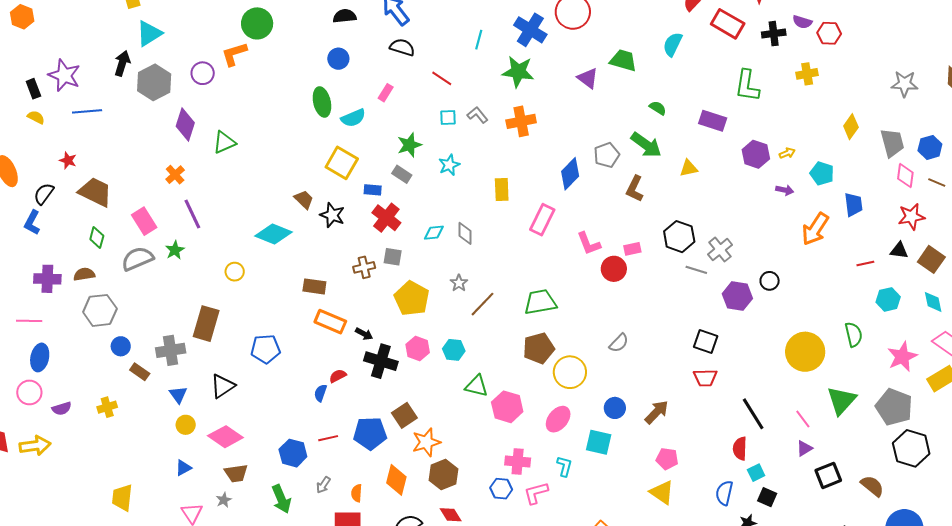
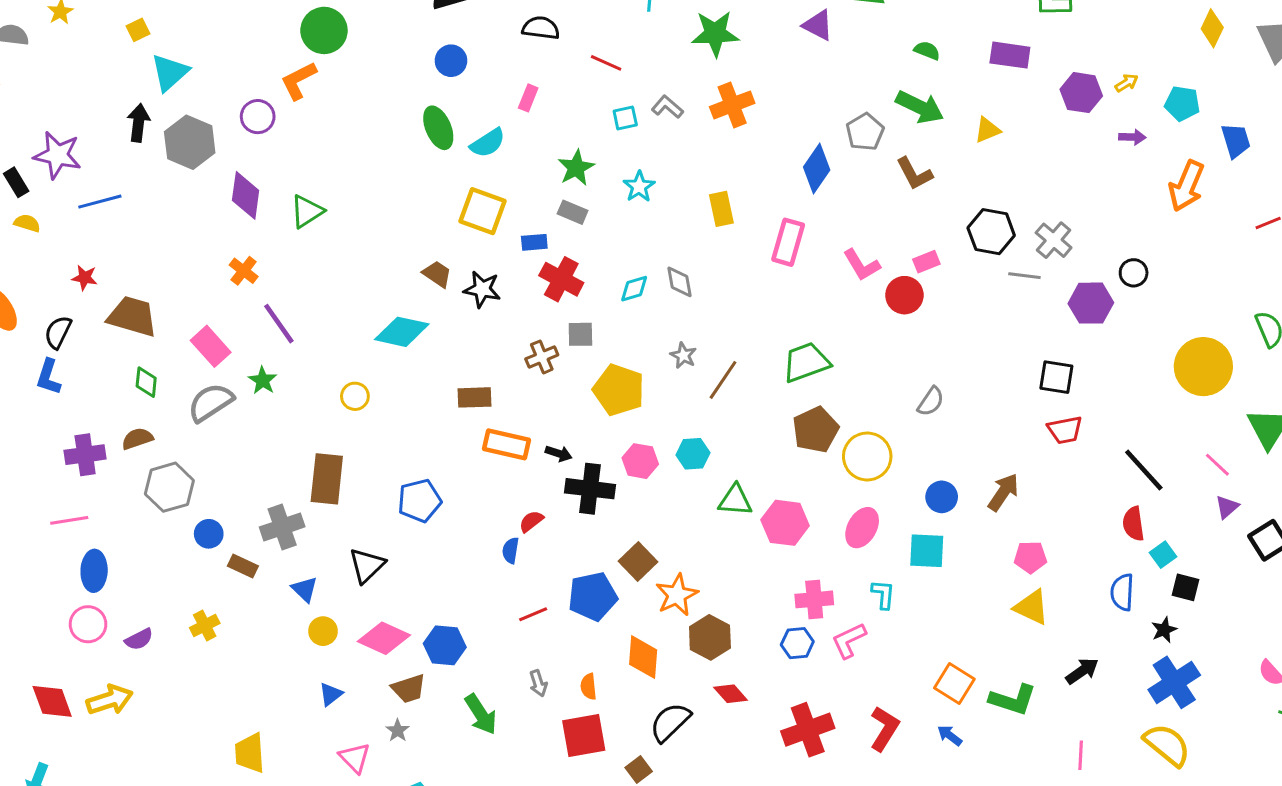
brown L-shape: (635, 189) -> (914, 174), turned -44
blue hexagon: (293, 453) -> (445, 645), moved
gray arrow: (323, 485) -> (538, 683), turned -42

